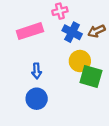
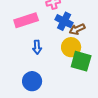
brown arrow: (96, 31) -> (77, 29), moved
blue arrow: (37, 71) -> (37, 47), moved

